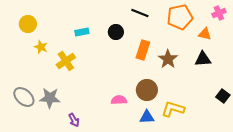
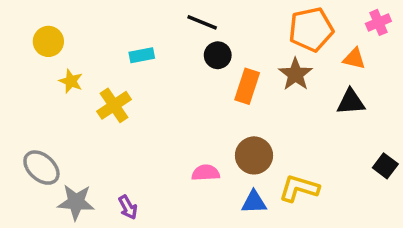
black line: (140, 13) -> (202, 22), moved
black circle: (116, 32) -> (218, 55), moved
brown star: (168, 59) -> (295, 74), moved
gray star: (50, 98) -> (76, 202), moved

